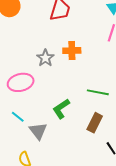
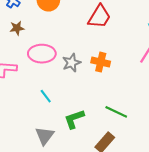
pink ellipse: (21, 82) -> (42, 54), moved
cyan line: (18, 117) -> (46, 96), moved

